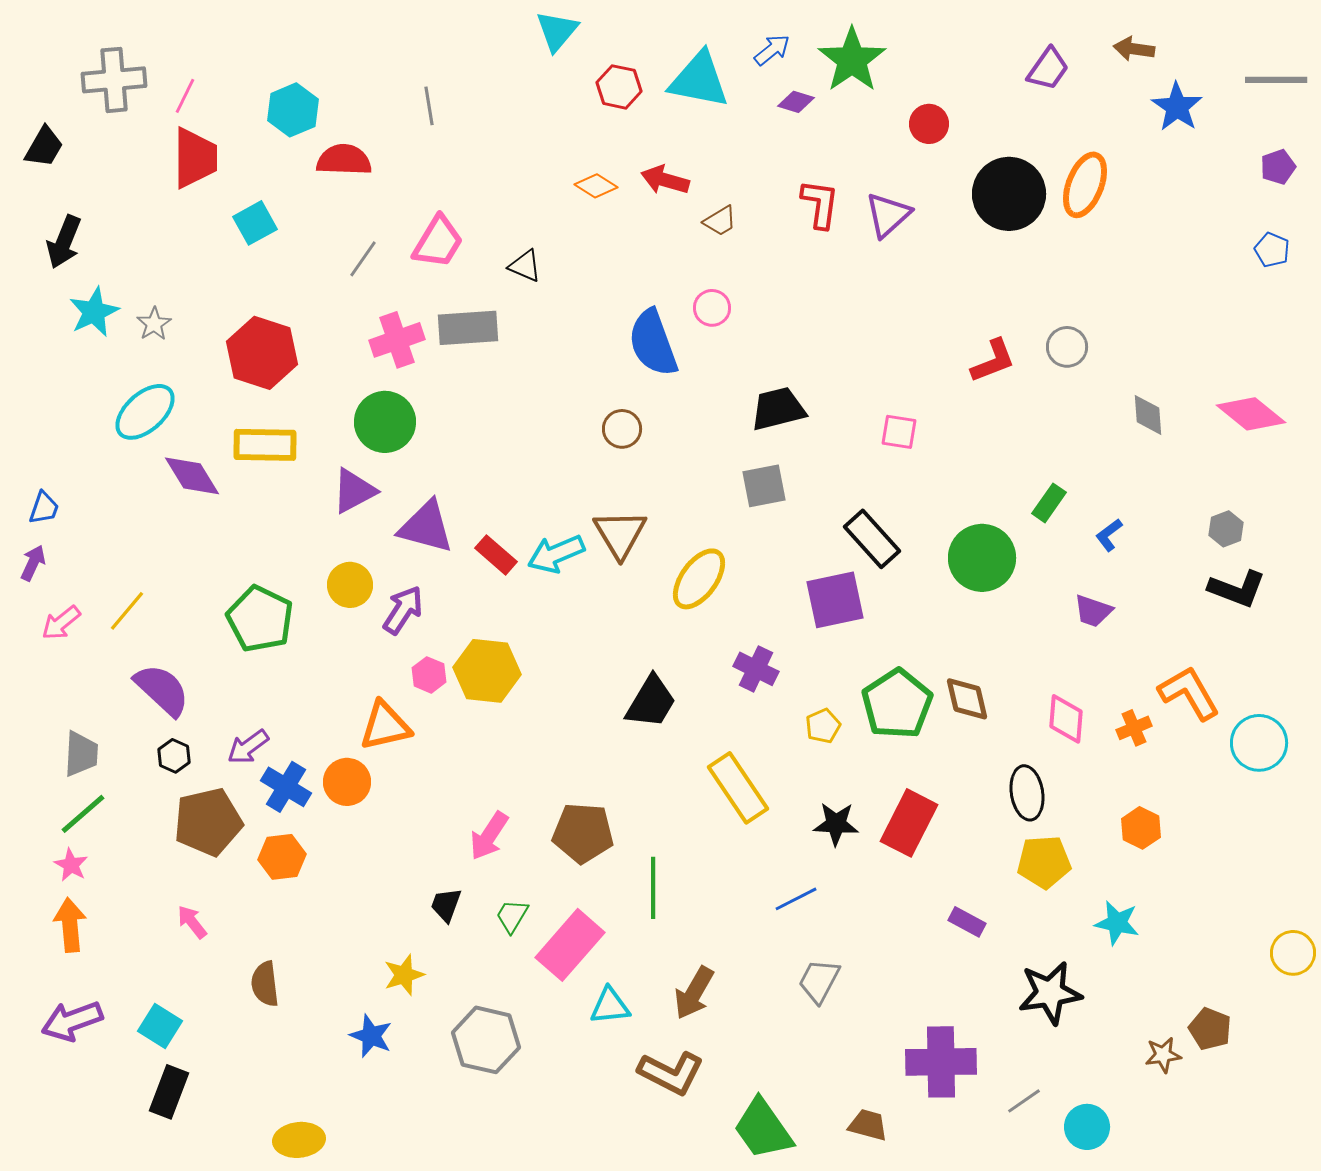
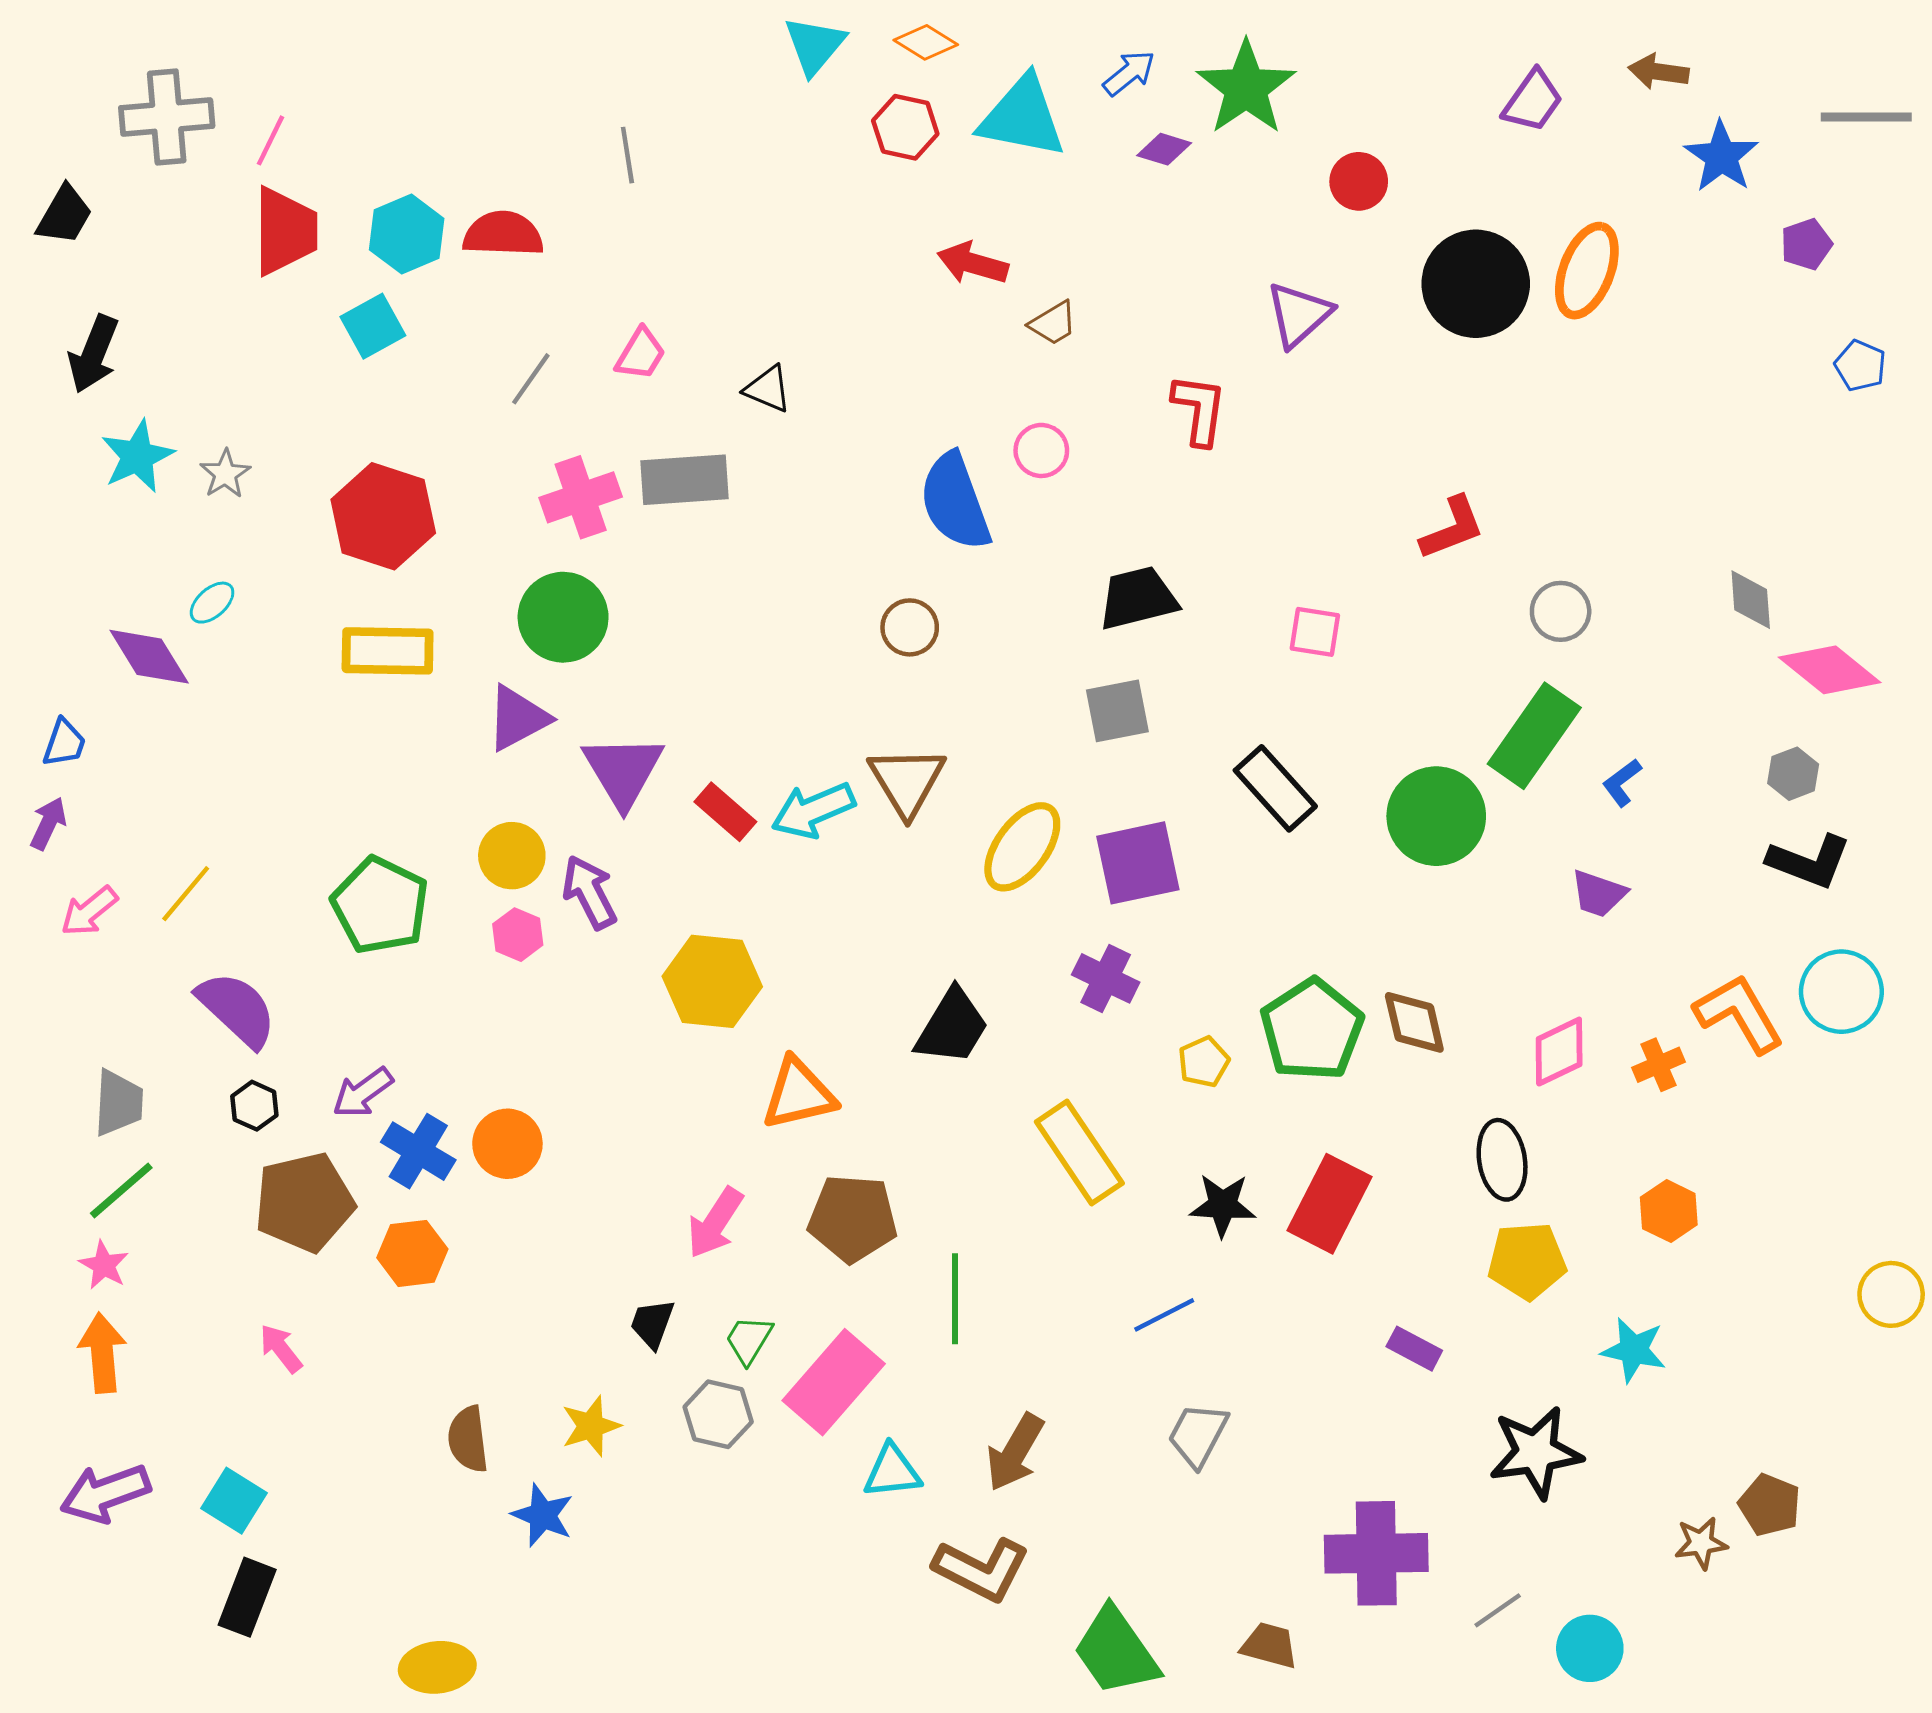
cyan hexagon: (293, 110) -> (407, 234), moved
purple pentagon: (1278, 167) -> (1806, 244), moved
orange diamond: (596, 186) -> (926, 42), moved
red L-shape: (820, 204) -> (1199, 410), moved
pink trapezoid: (438, 242) -> (641, 354), size x0.7
gray circle: (1067, 347) -> (1561, 611), moved
cyan ellipse: (145, 412) -> (212, 603), size x0.5
pink diamond: (1251, 414) -> (1830, 670), moved
gray diamond: (1148, 415) -> (1751, 600), moved
purple diamond: (192, 476) -> (149, 657), moved
green rectangle: (1049, 503) -> (1534, 736), size x1.8
purple triangle: (426, 527) -> (623, 771), turned 44
purple square: (835, 600) -> (1138, 863), moved
purple arrow: (403, 610) -> (589, 892), turned -60
pink hexagon: (429, 675) -> (518, 935), moved
pink diamond: (1066, 719) -> (1559, 1052), turned 60
orange triangle: (385, 726) -> (799, 1094), moved
cyan circle: (1259, 743) -> (1841, 992), moved
yellow circle: (1293, 953) -> (1891, 1294), moved
brown semicircle: (265, 984) -> (468, 1439), moved
gray hexagon: (486, 1040) -> (718, 1414), moved, size x0.7

